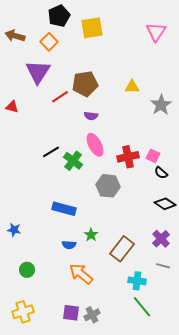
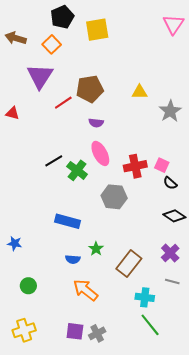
pink triangle: (156, 32) -> (173, 24), moved

